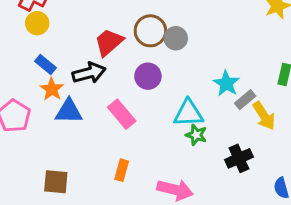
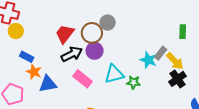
brown circle: (150, 31) -> (92, 33), moved
black arrow: (89, 73) -> (72, 54), moved
cyan star: (226, 83) -> (148, 60), moved
cyan triangle: (188, 113) -> (114, 74), moved
black cross: (239, 158) -> (178, 79), moved

